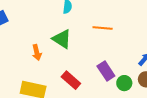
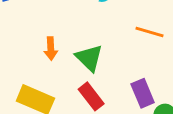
green triangle: (62, 39) -> (89, 58), moved

